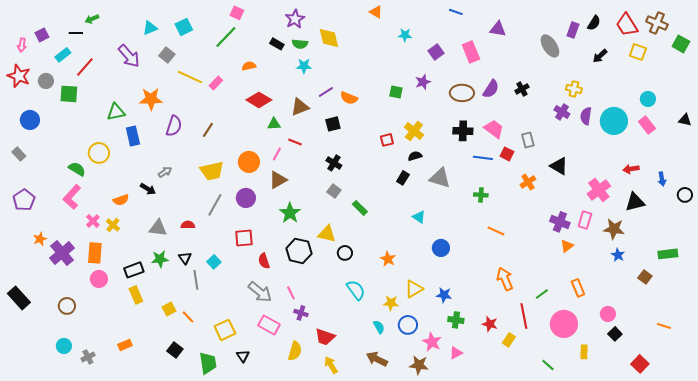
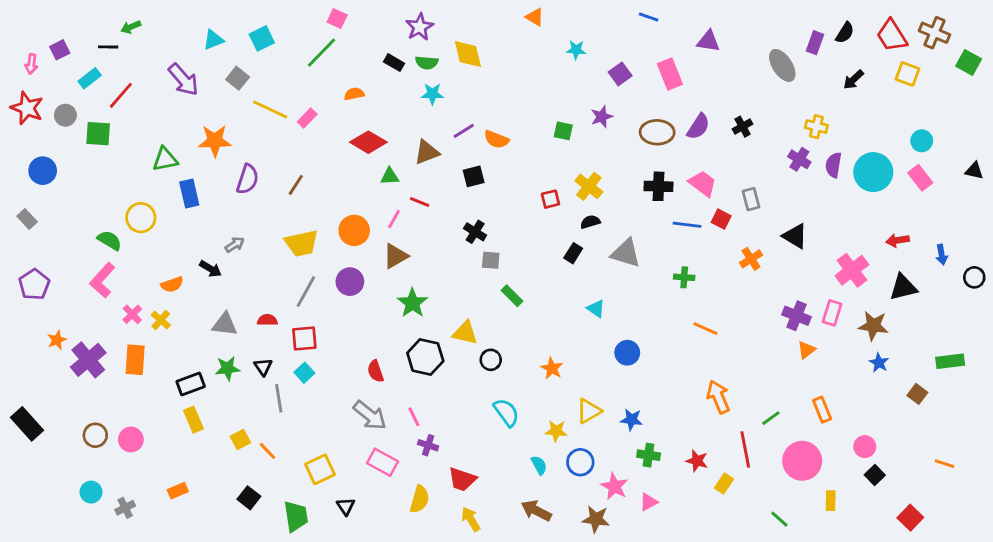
gray square: (334, 191) -> (491, 260), moved, turned -32
red square: (244, 238) -> (304, 339), moved
pink circle: (99, 279) -> (131, 439), moved

